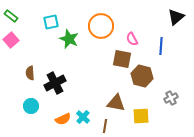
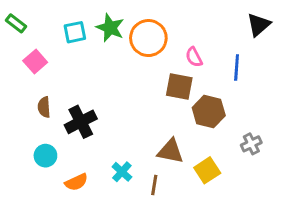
green star: (69, 39) -> (110, 28), moved
pink square: (11, 40) -> (35, 62), moved
yellow square: (141, 116) -> (207, 170), turned -30
orange semicircle: (63, 119) -> (76, 182), moved

